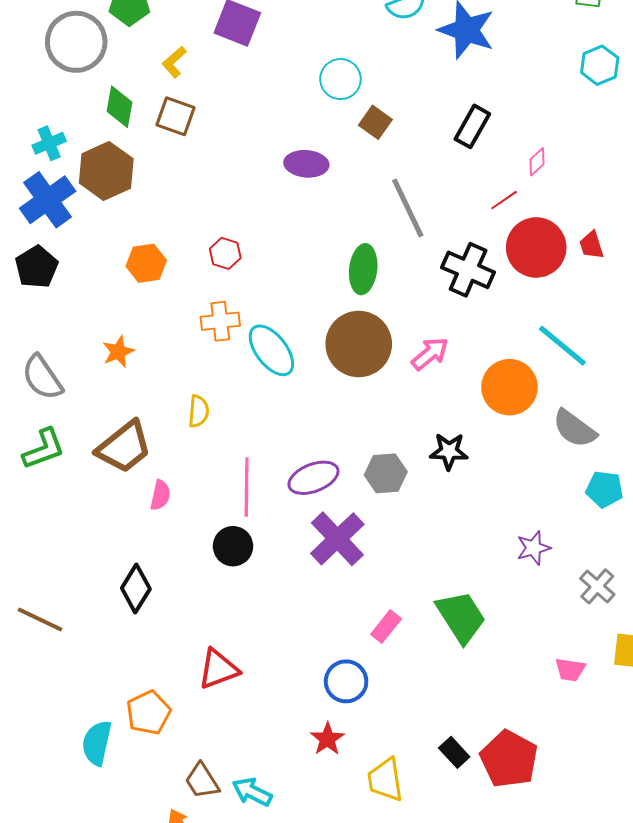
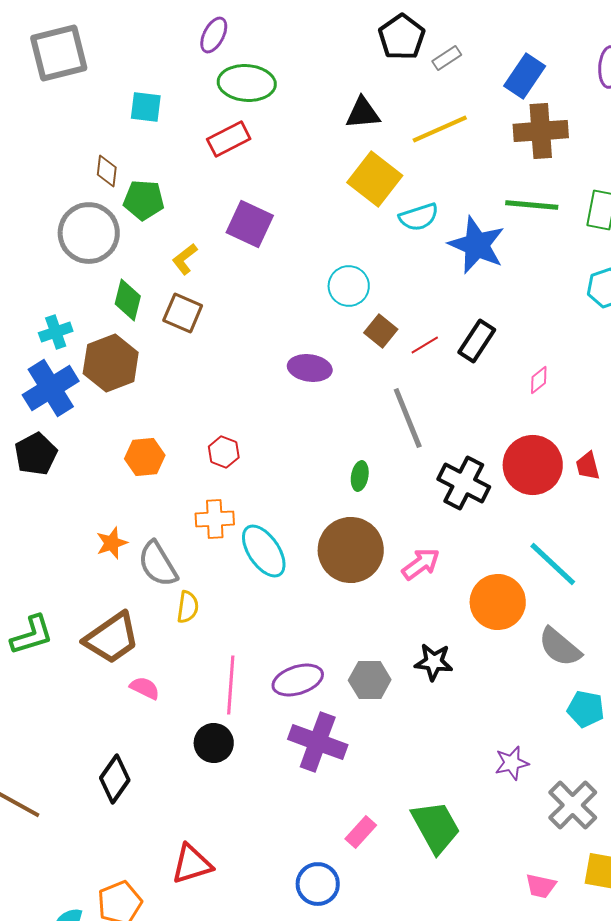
red line: (504, 200) -> (425, 345), moved
green ellipse: (363, 269) -> (360, 476), size x0.6
gray semicircle: (42, 377) -> (158, 564), moved
pink semicircle: (160, 495) -> (145, 688), turned -80
purple cross: (337, 539) -> (318, 742), turned -30
gray cross: (597, 586) -> (573, 805), size x1.4

